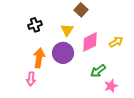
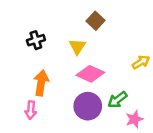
pink diamond: (90, 42) -> (90, 74), moved, turned 50
purple circle: (63, 53) -> (88, 106), moved

